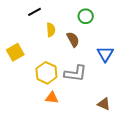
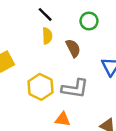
black line: (35, 12) -> (45, 14), moved, turned 72
orange triangle: (52, 98) -> (63, 119), moved

